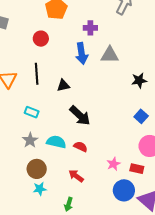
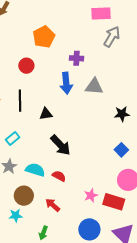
cyan rectangle: (32, 112) -> (13, 138), turned -64
brown circle: (37, 169) -> (24, 196), moved
red rectangle: (137, 169) -> (114, 202), size x1.5
blue circle: (124, 190) -> (89, 229), moved

